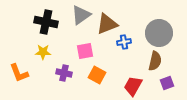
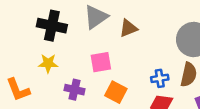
brown triangle: (107, 24) -> (128, 28), size x0.7
blue cross: (124, 42) -> (160, 78), moved

